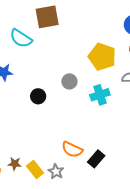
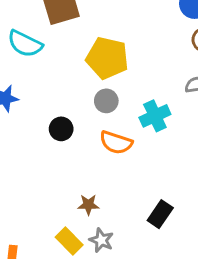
yellow pentagon: (102, 57) -> (107, 58), moved
orange semicircle: (72, 149) -> (116, 143), moved
brown star: (15, 164) -> (88, 205), moved

